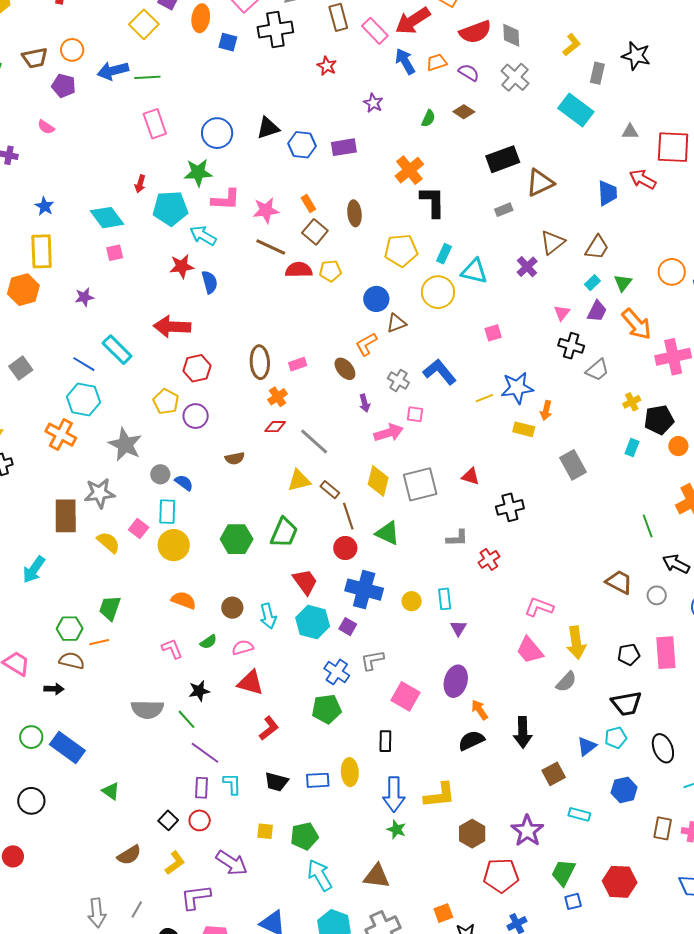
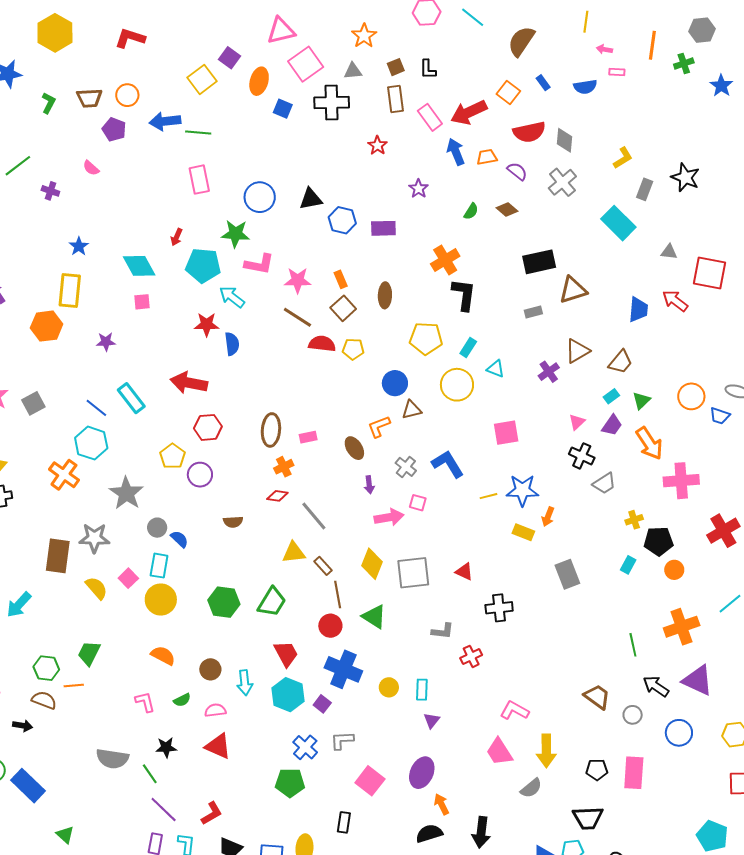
cyan triangle: (474, 271) -> (496, 369), size x0.7
pink square: (493, 333) -> (506, 433), size x1.5
red L-shape: (269, 728) -> (212, 813), moved

